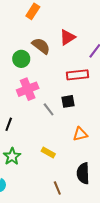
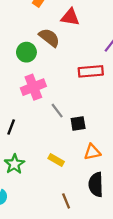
red triangle: (67, 37) -> (70, 17), moved, turned 42
black square: (68, 101) -> (78, 123), moved
orange triangle: (80, 134) -> (92, 152), moved

